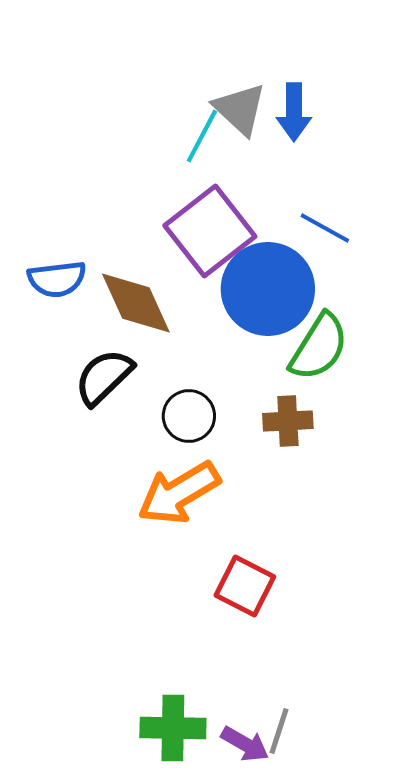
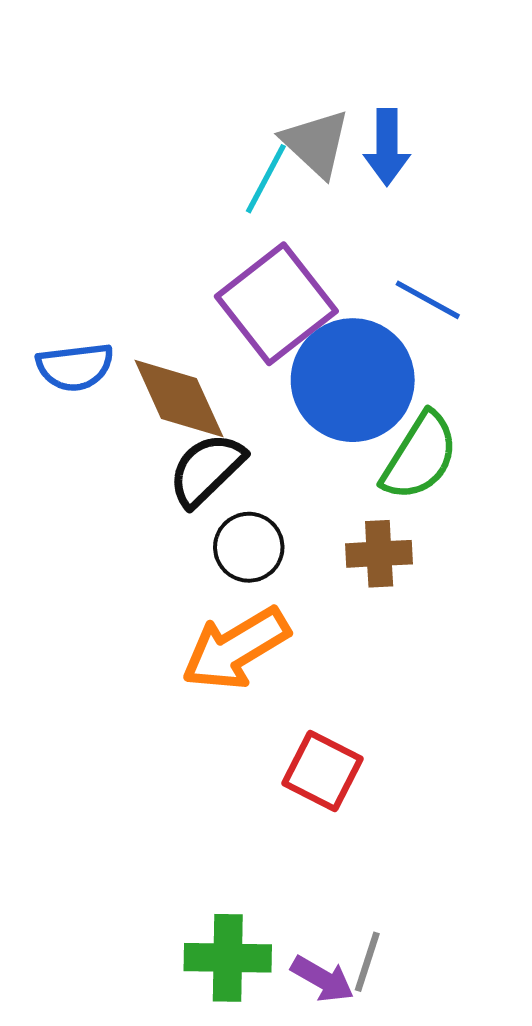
black semicircle: (104, 377) -> (207, 470), moved

